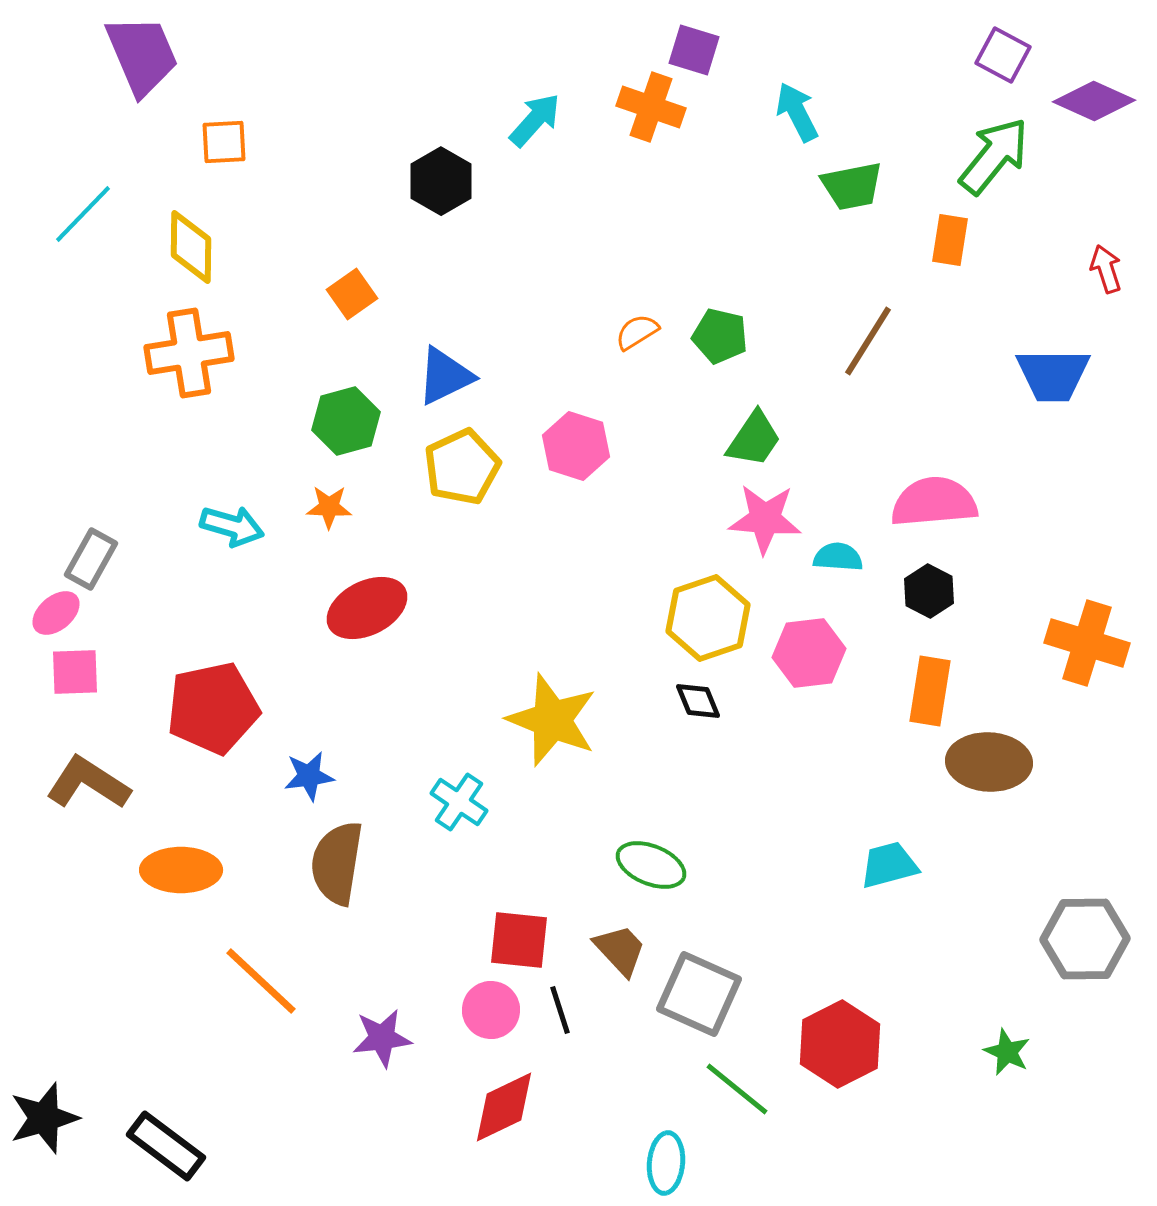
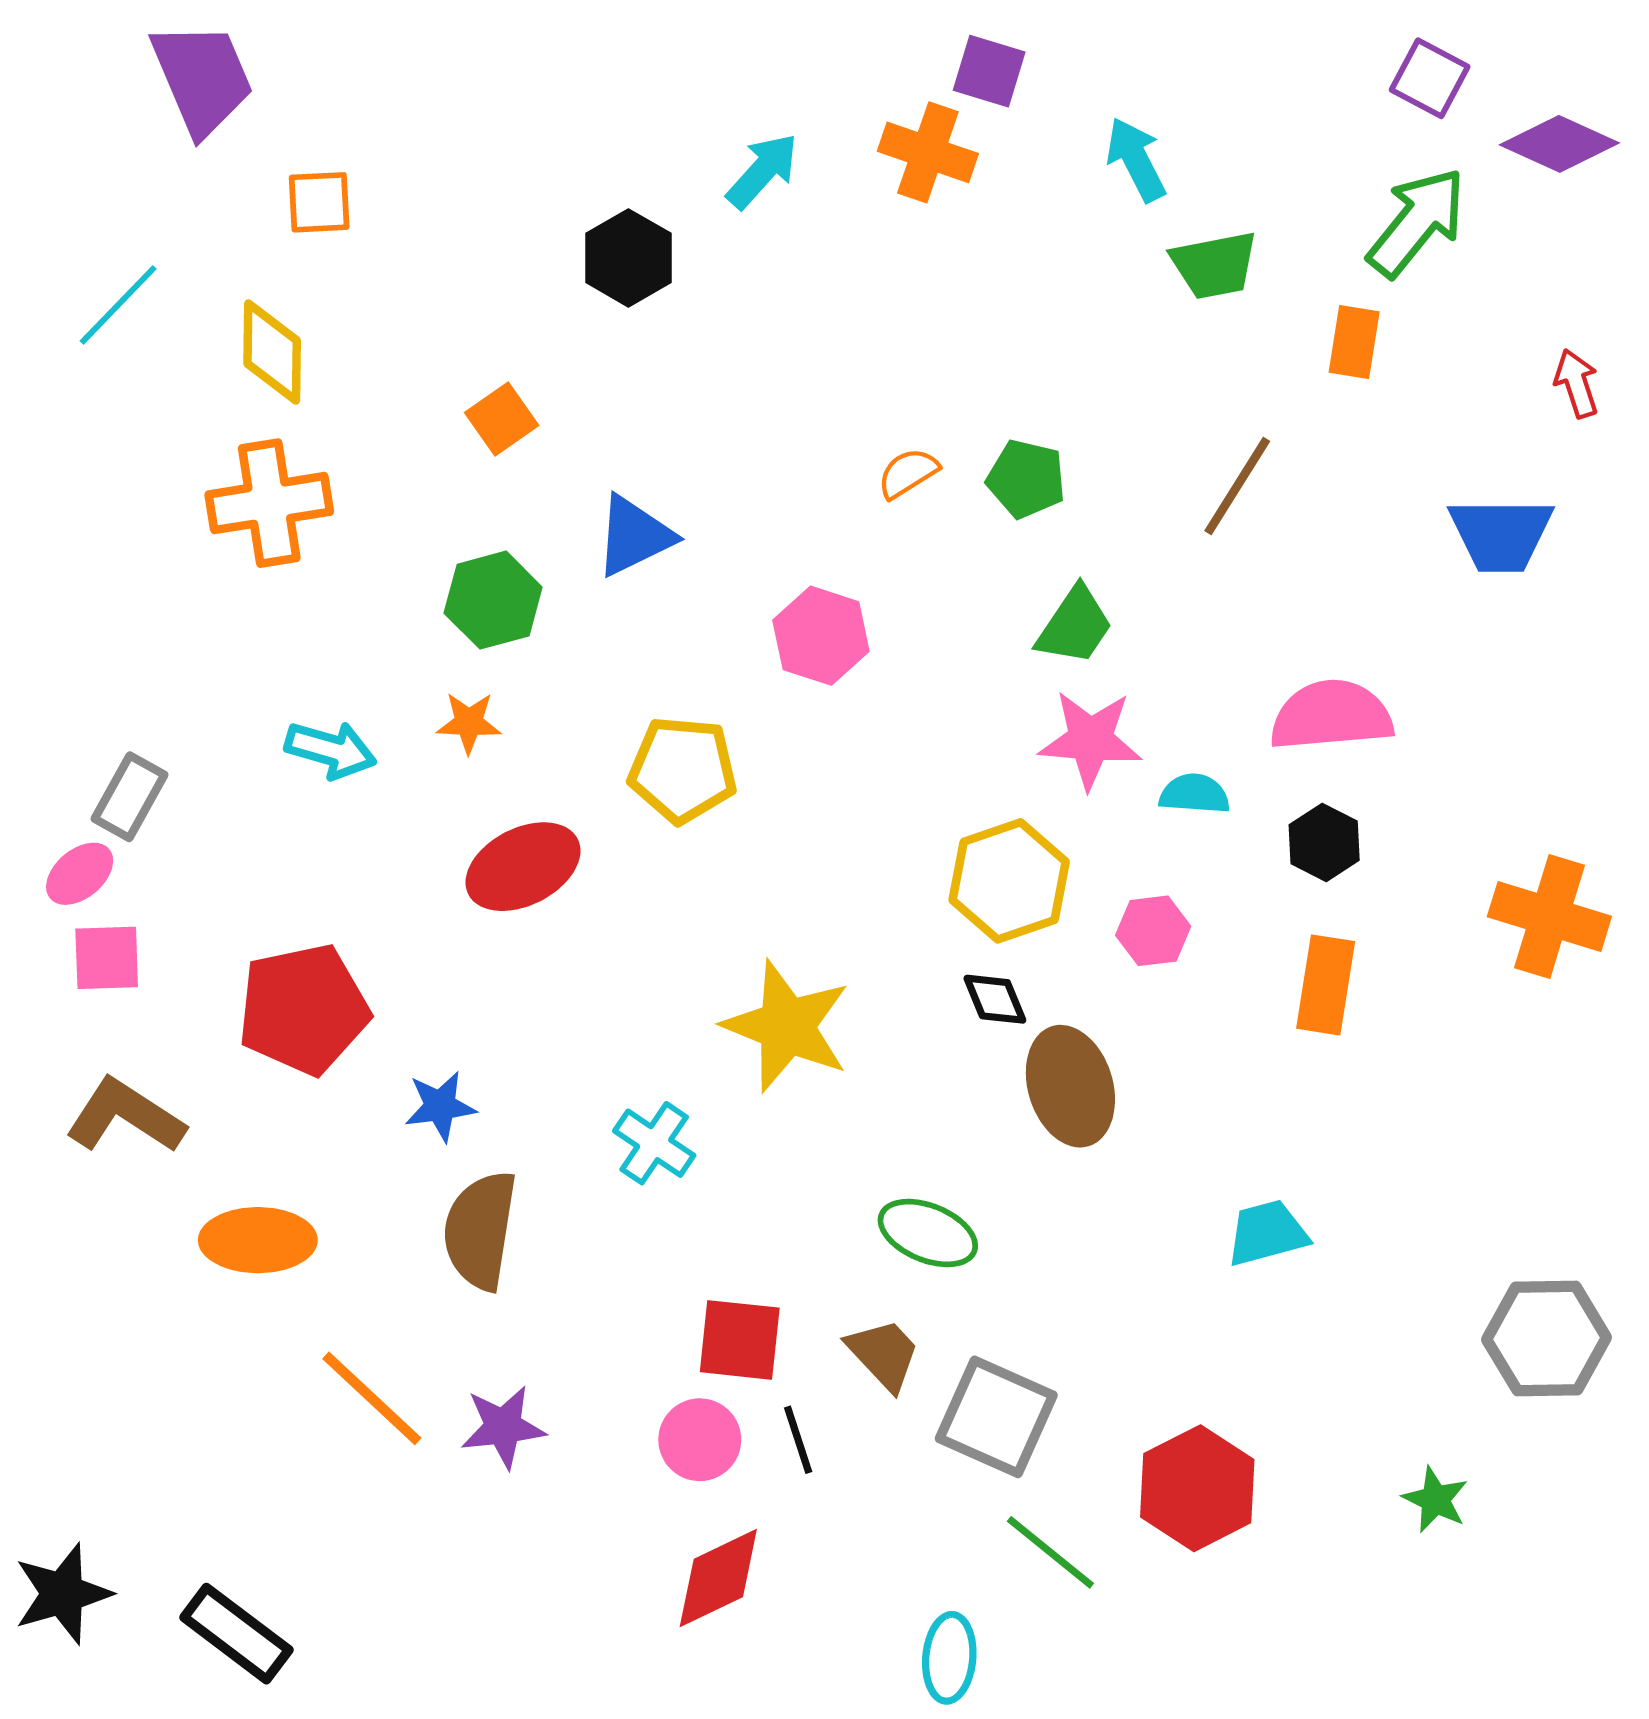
yellow pentagon: (462, 467) -> (683, 770), moved, turned 30
pink hexagon: (809, 653) -> (1153, 931), size x0.7
brown ellipse: (989, 762) -> (1070, 1086), moved, turned 70
purple star: (382, 1038) -> (503, 1427), moved

